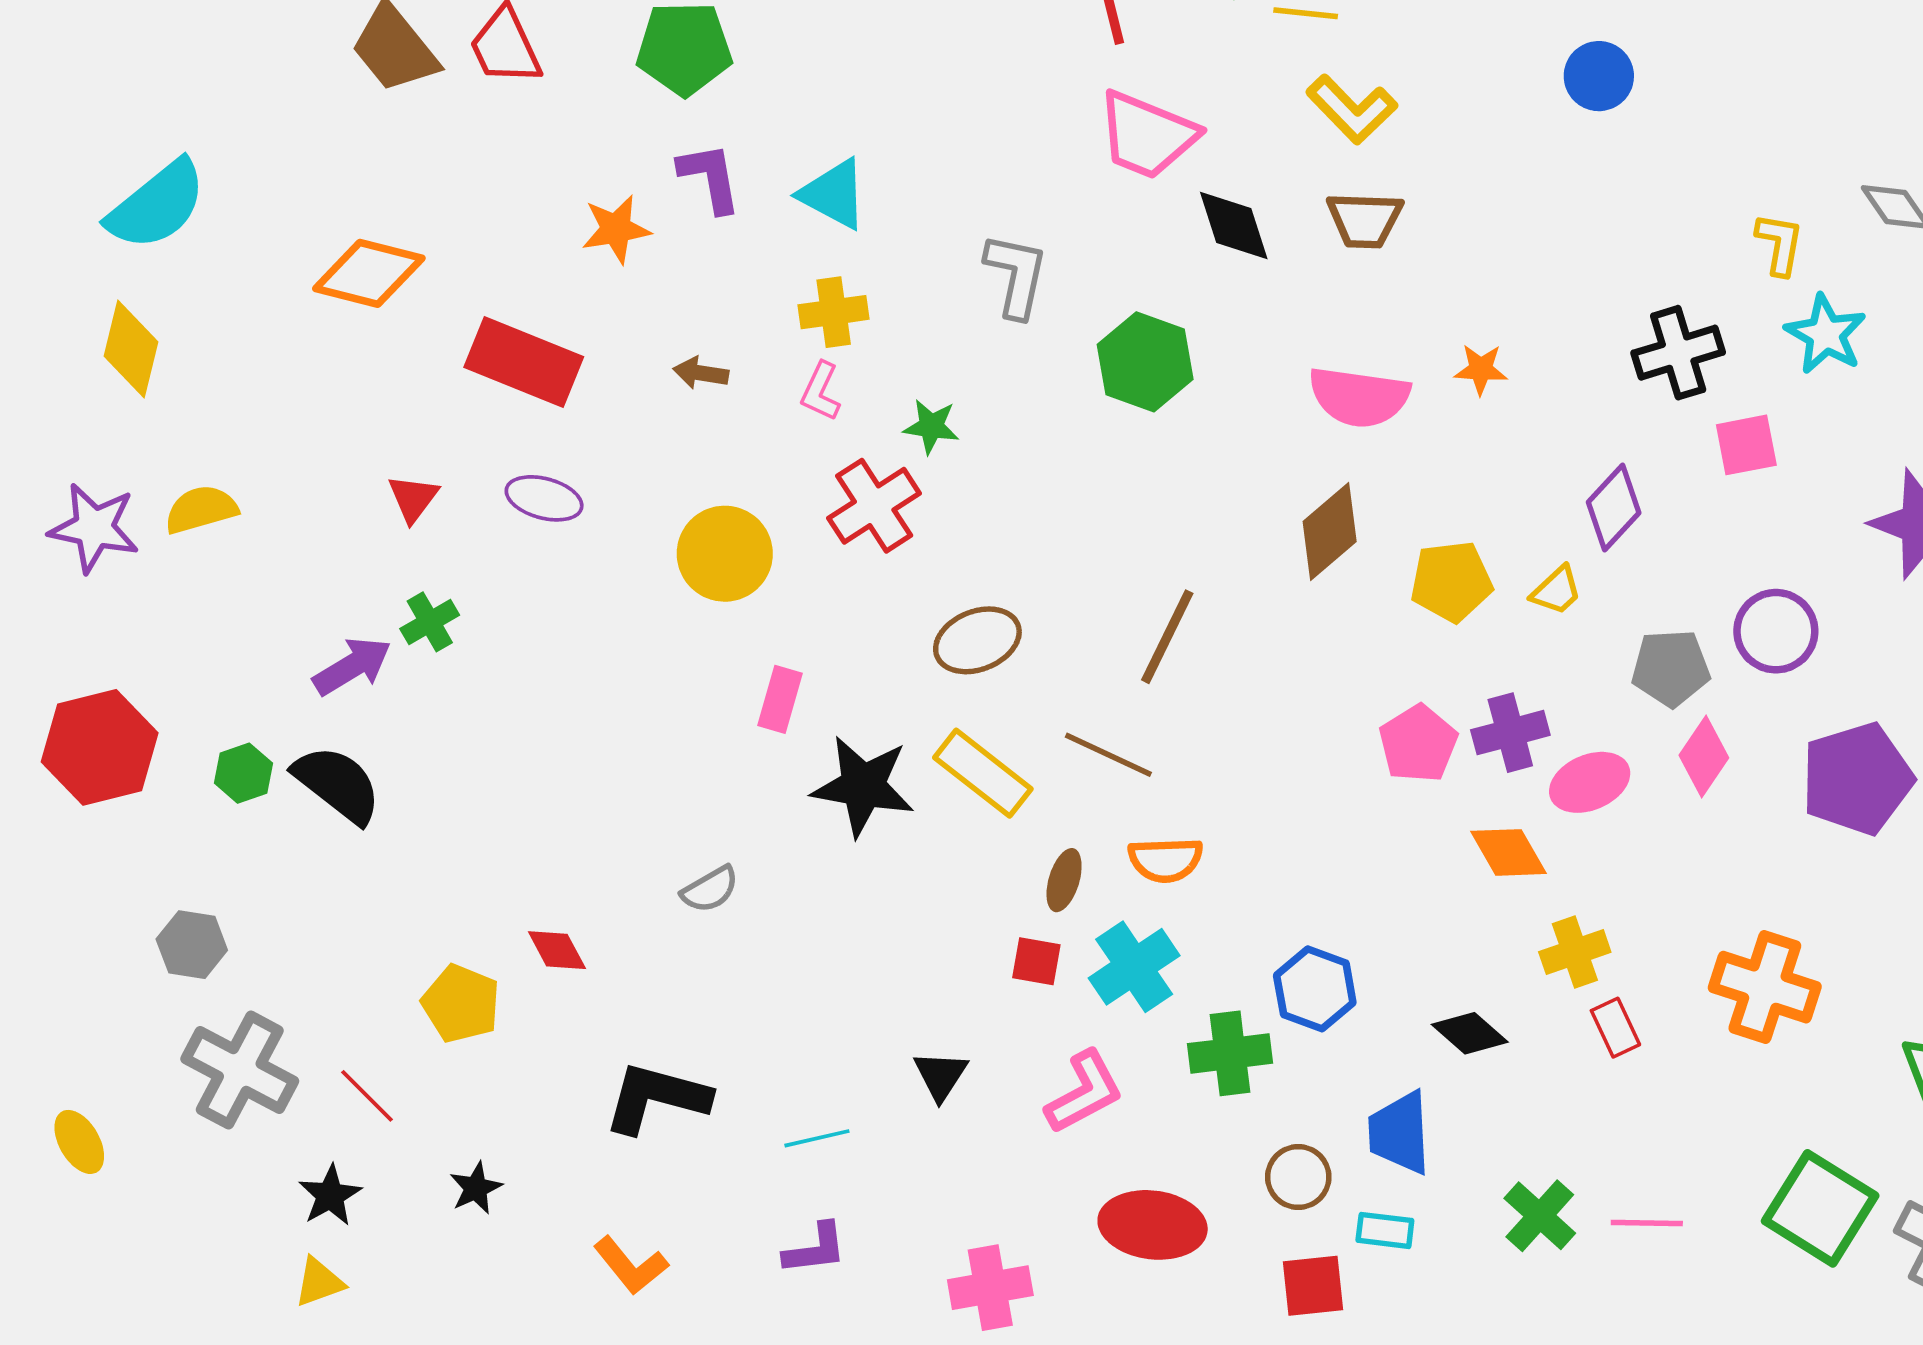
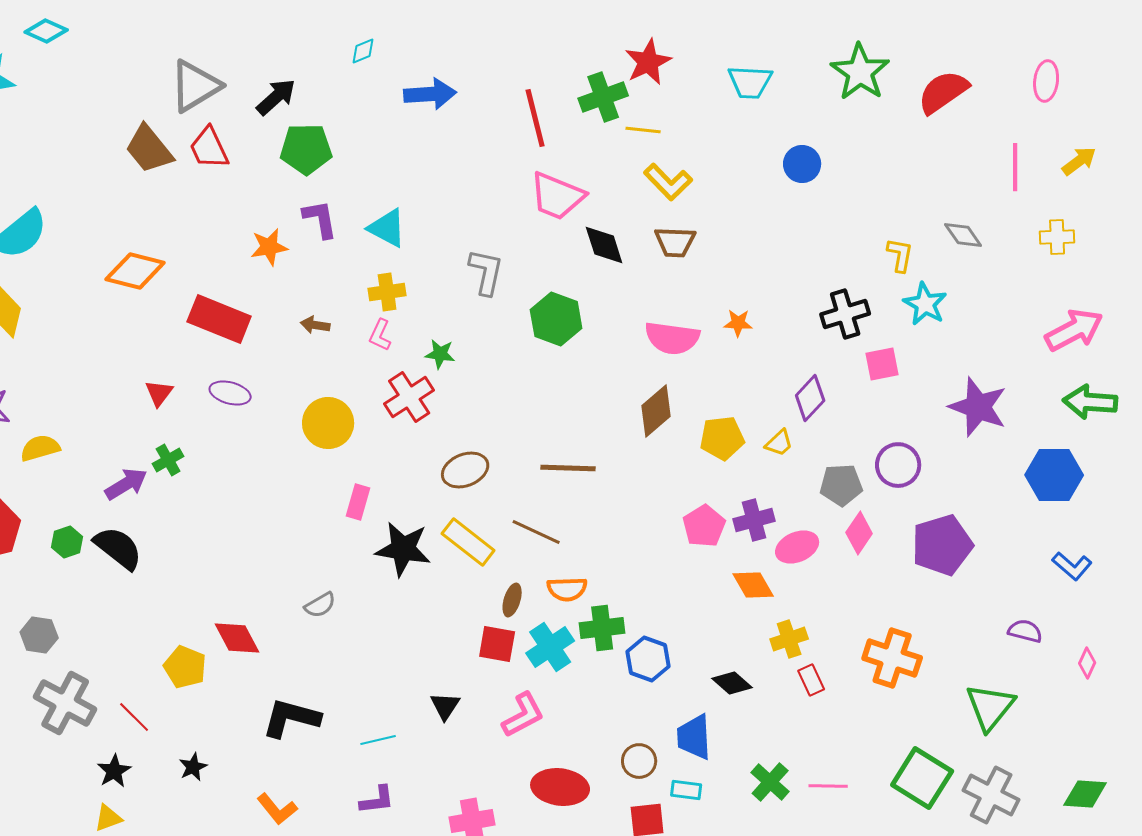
yellow semicircle: (201, 509) -> (40, 448), moved
brown line: (1167, 637) -> (568, 468), turned 66
red diamond: (557, 950) -> (237, 638), size x1.4
red square: (1036, 961) -> (497, 644), size x1.4
green cross: (1230, 1053) -> (602, 628), moved

